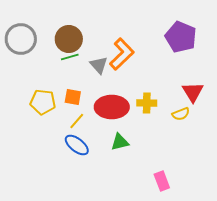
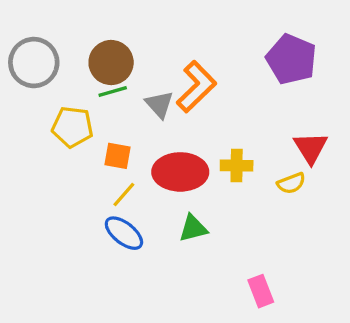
yellow pentagon: (43, 102) -> (72, 127), moved

